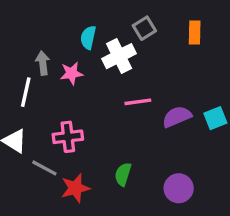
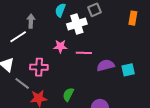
orange rectangle: (195, 32) -> (133, 18), moved
pink star: (72, 73) -> (60, 46), moved
white line: (26, 92) -> (18, 37), turned 36

